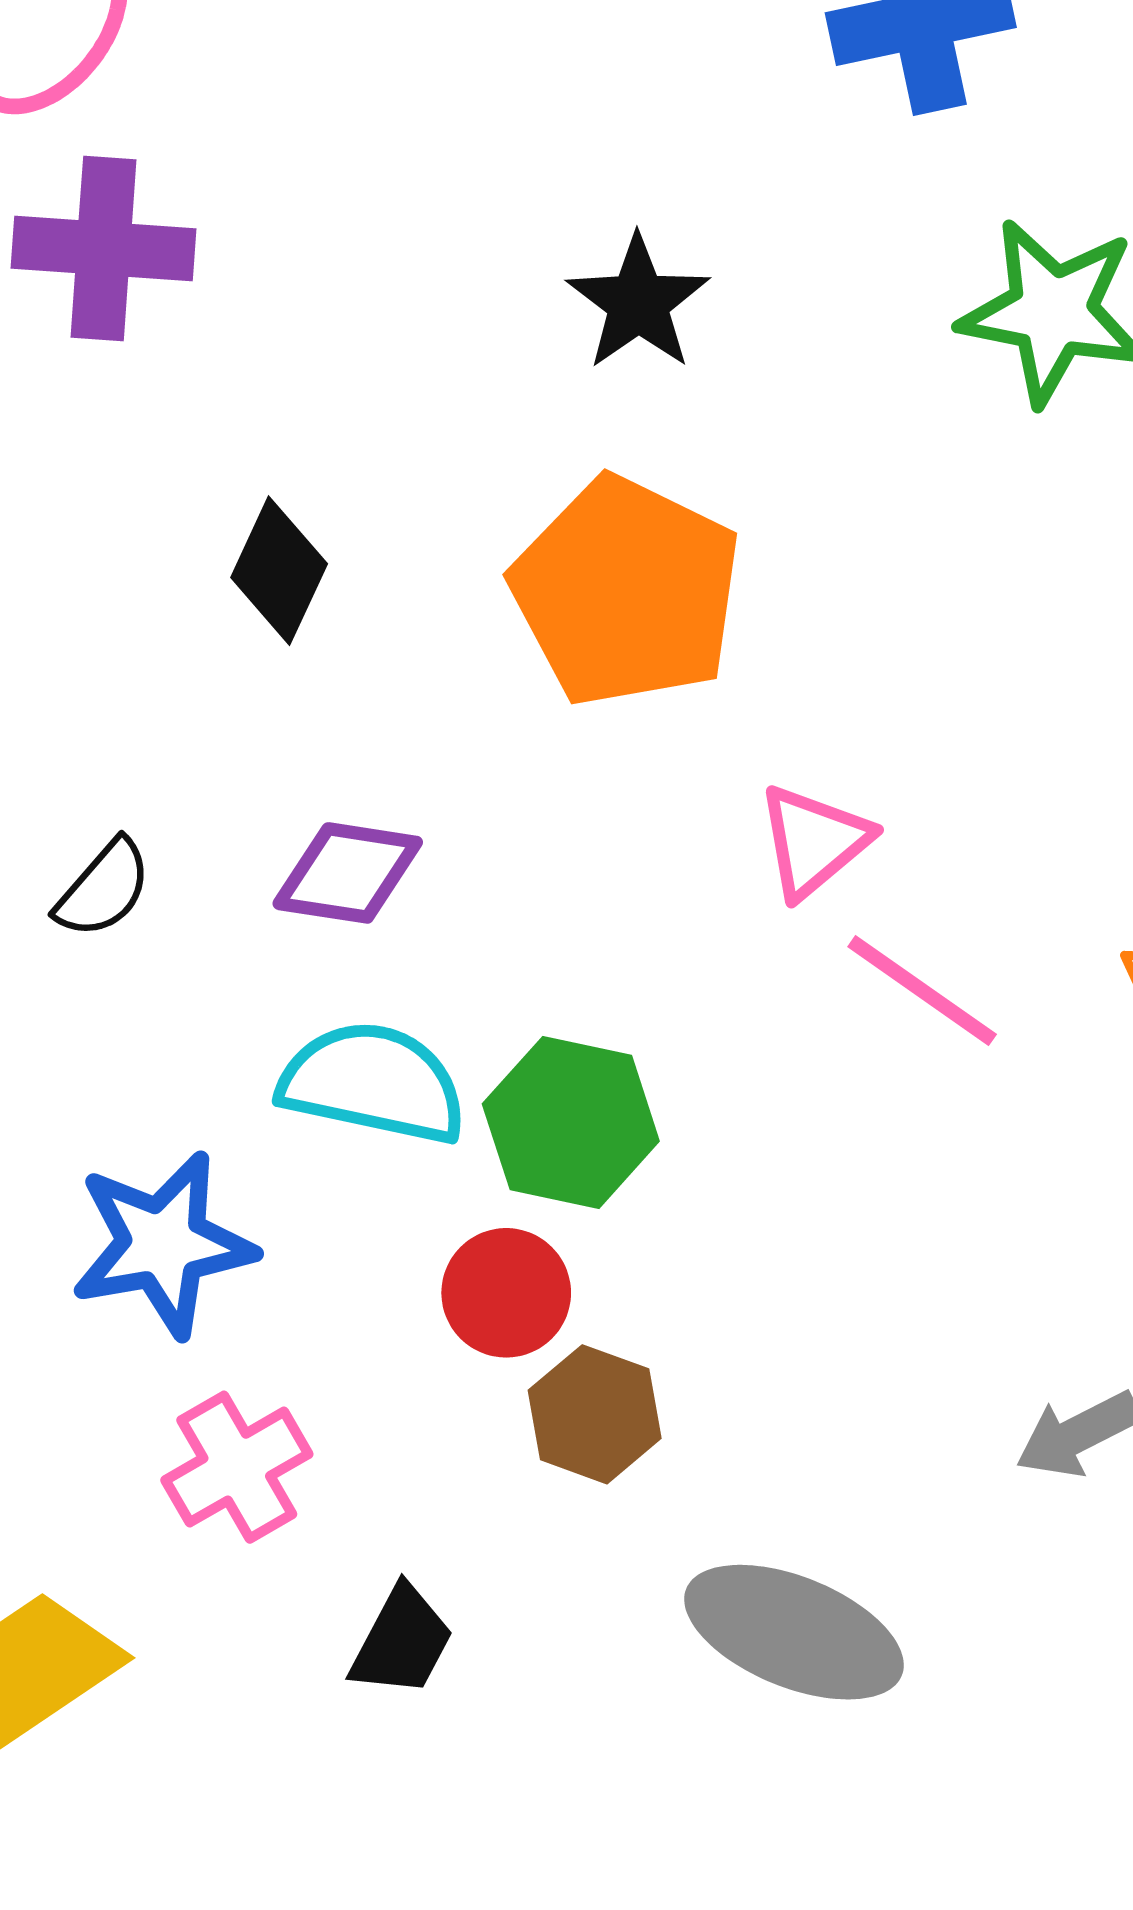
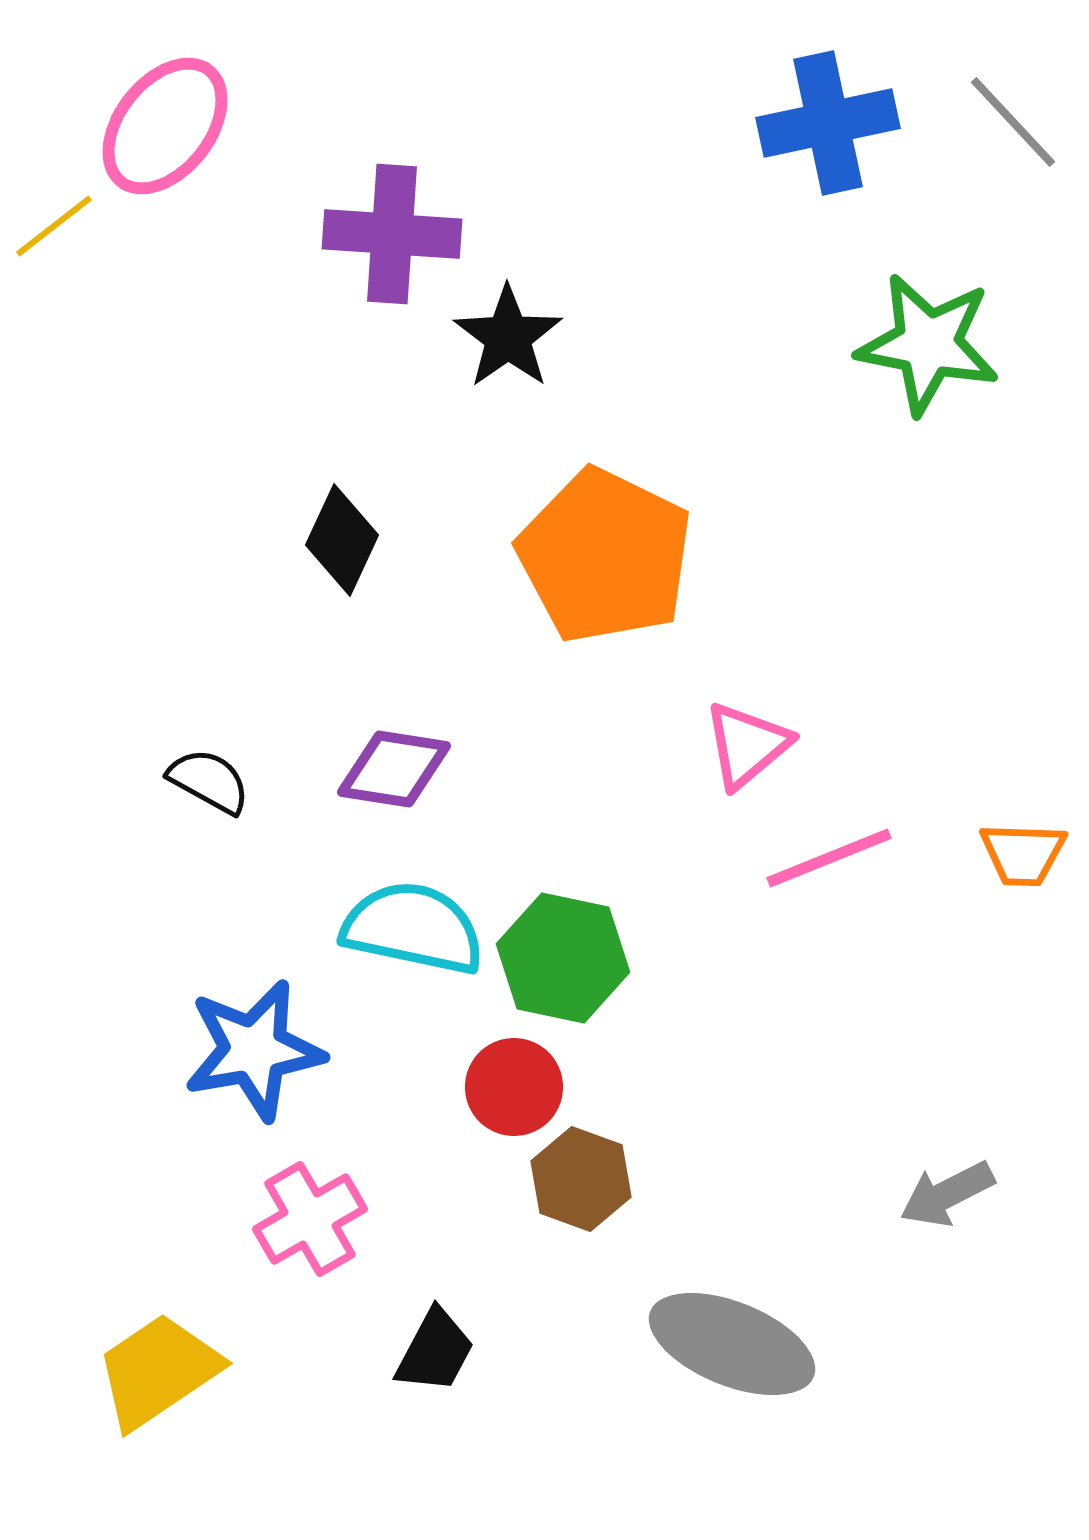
purple cross: (103, 248) -> (392, 234), moved
black star: (638, 303) -> (508, 337), moved
black semicircle: (103, 889) -> (209, 781), turned -102
pink line: (922, 990) -> (829, 858), turned -57

